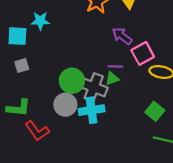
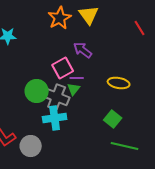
pink square: (143, 53) -> (63, 68), moved
green triangle: (112, 79) -> (74, 89), turned -32
gray circle: (65, 105) -> (31, 146), moved

